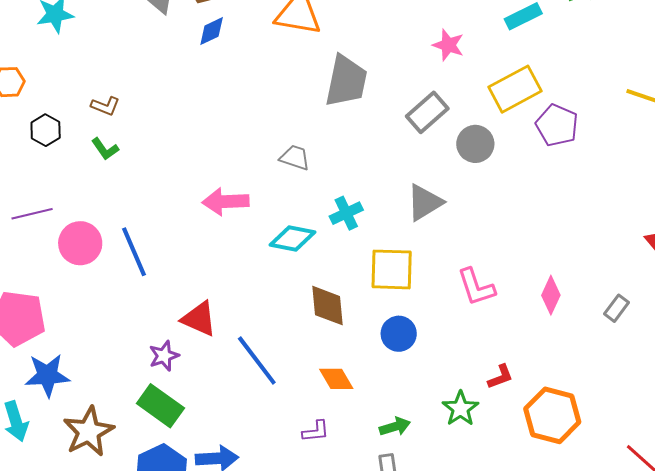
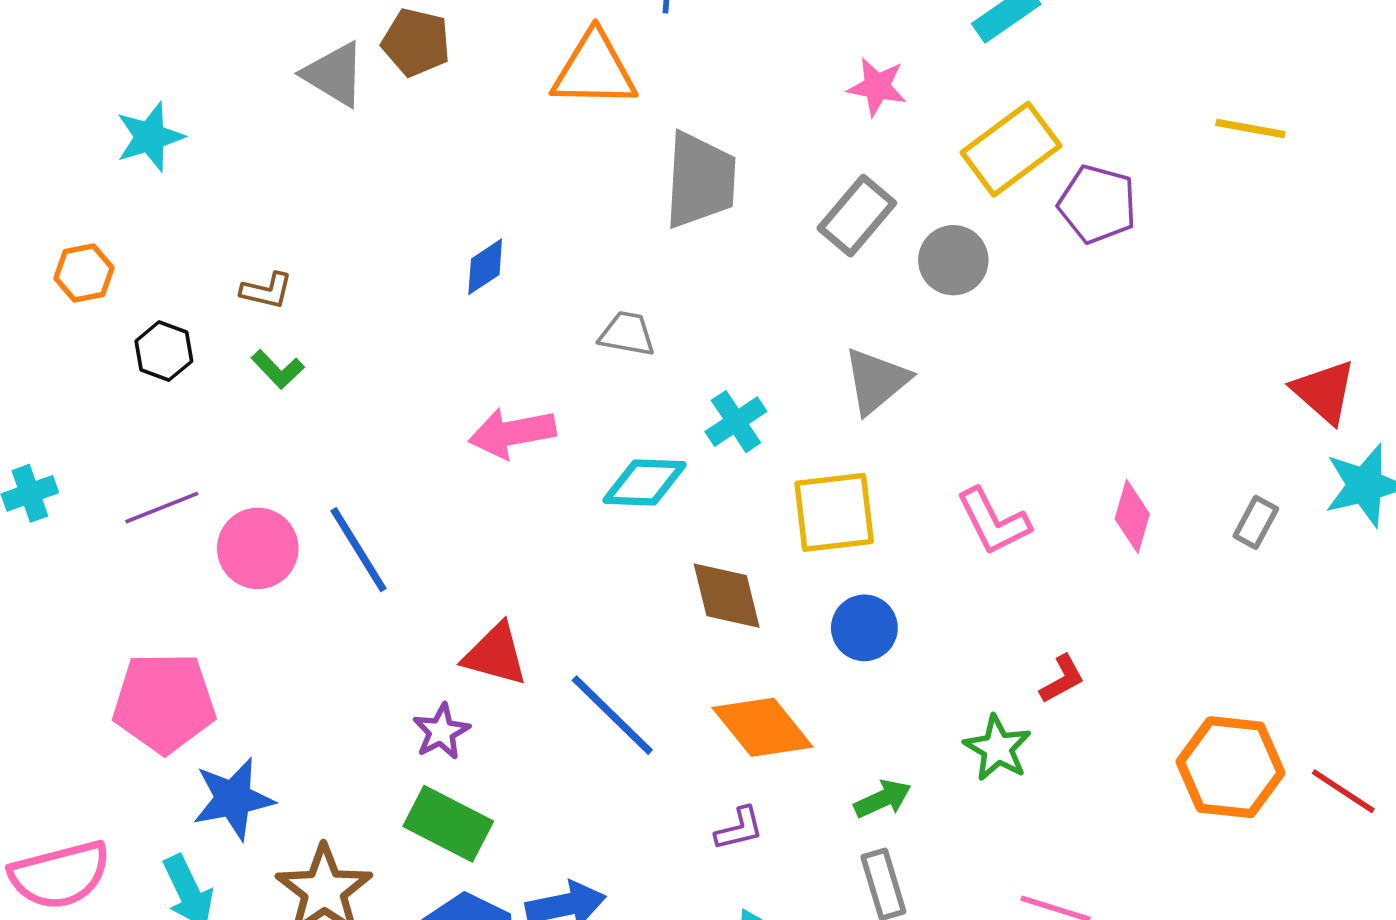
blue diamond: (212, 31) -> (485, 267), moved
orange diamond: (336, 379) -> (763, 727), size x1.5
orange hexagon: (552, 415) -> (1231, 767), moved

